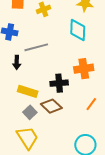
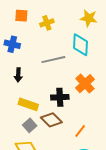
gray line: (36, 47) -> (53, 60), moved
orange cross: (84, 69) -> (85, 84), turned -36
orange line: (91, 104) -> (80, 131), moved

